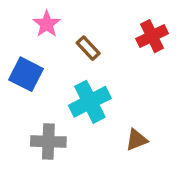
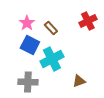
pink star: (47, 24) -> (27, 23), moved
blue square: (26, 74) -> (30, 45), moved

